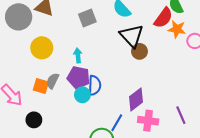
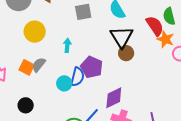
red semicircle: (163, 18) -> (155, 26), turned -80
purple pentagon: (78, 78) -> (92, 67), moved
black circle: (34, 120) -> (26, 105), moved

